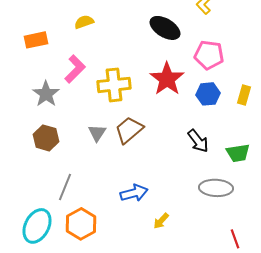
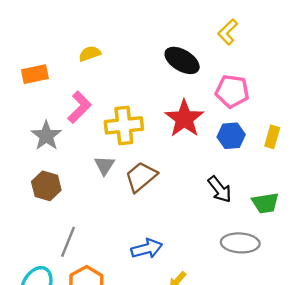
gray triangle: (97, 133) -> (104, 165), moved

